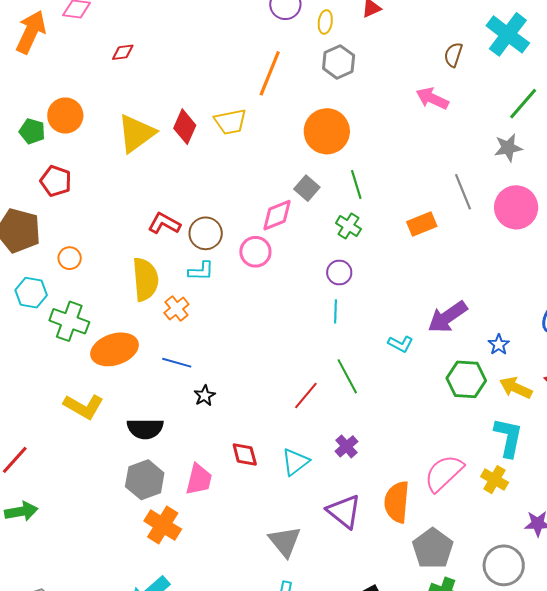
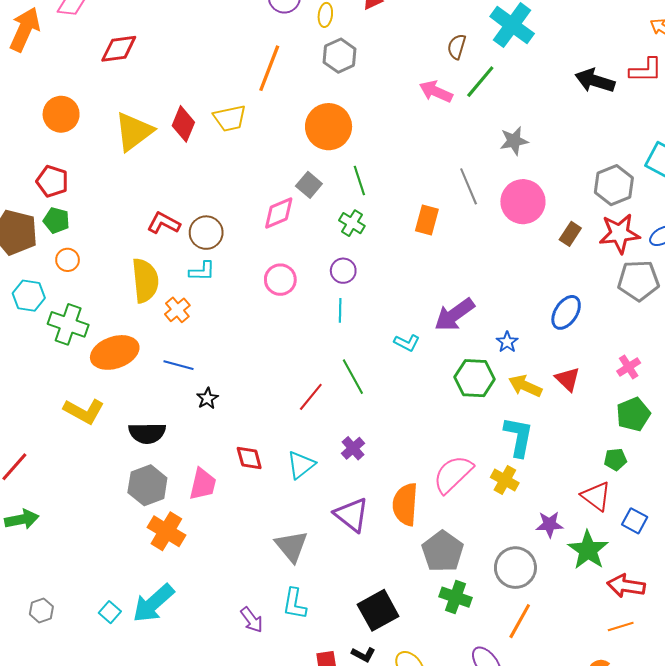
red diamond: (123, 52) -> (119, 49), size x1.6
green line: (523, 104) -> (480, 82), moved
green pentagon: (32, 131) -> (56, 220), moved
orange rectangle: (422, 224) -> (427, 220), turned -52
pink circle: (255, 252) -> (280, 280), moved

